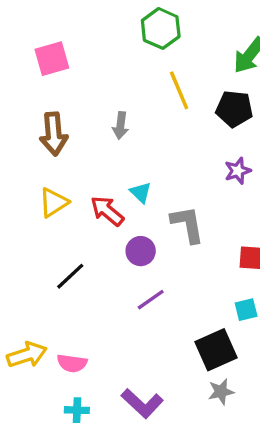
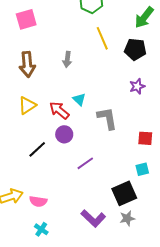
purple circle: (141, 251) -> (64, 134), moved
purple L-shape: (142, 403) -> (93, 218), moved
cyan cross: (77, 410) -> (41, 229), turned 32

